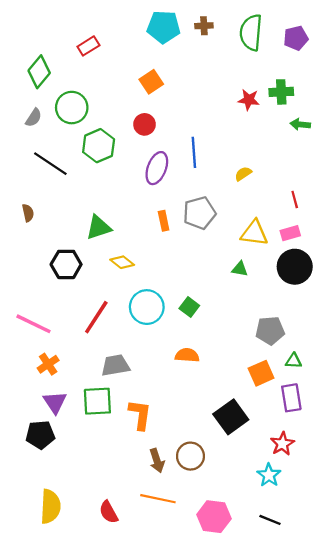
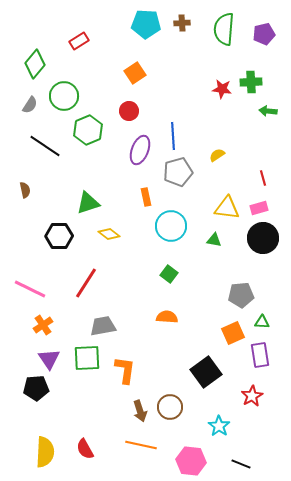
gray pentagon: (199, 213) -> (178, 172), moved
cyan circle: (147, 307) -> (171, 226), moved
cyan star: (269, 475) -> (219, 426), moved
red semicircle: (109, 512) -> (85, 449), moved

